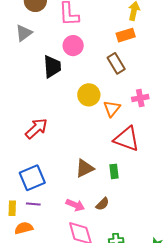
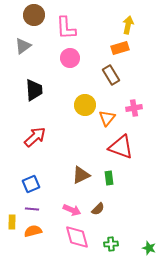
black trapezoid: (52, 67) -> (34, 90), moved
blue square: (32, 178) -> (31, 184), size x0.7
yellow rectangle: (12, 208) -> (12, 222), moved
orange semicircle: (24, 228) -> (33, 231), moved

